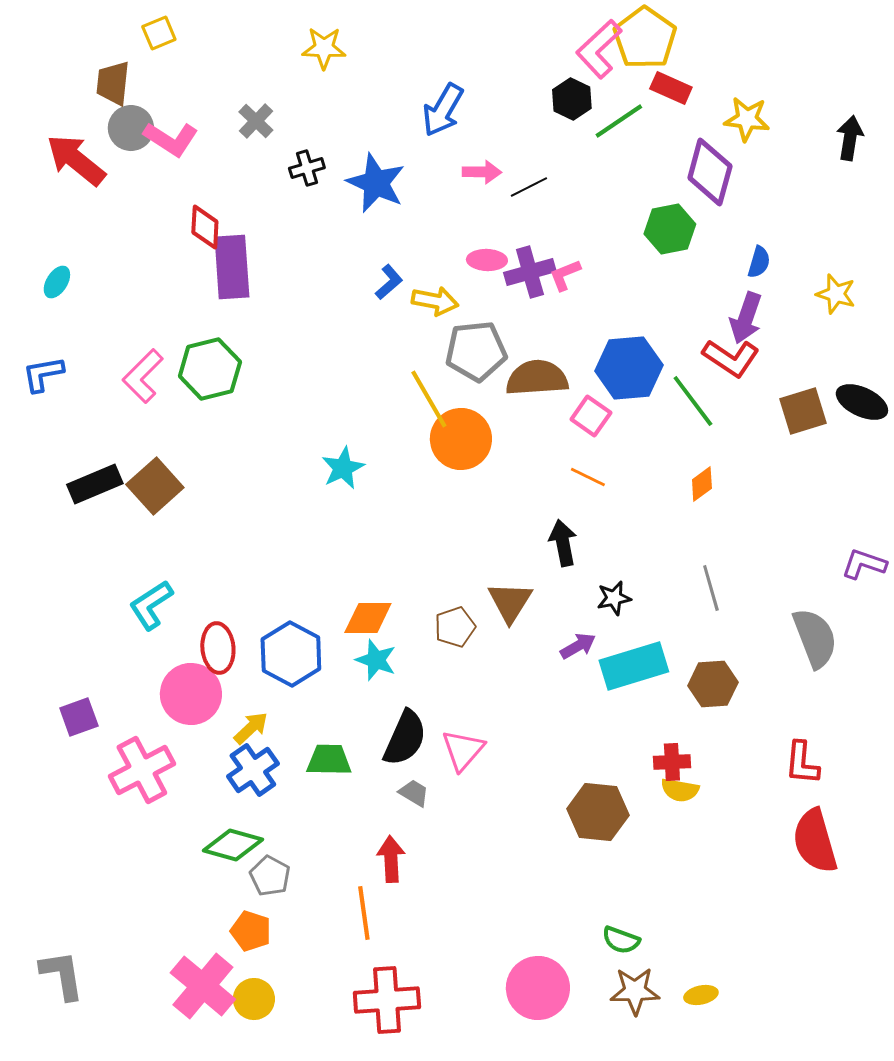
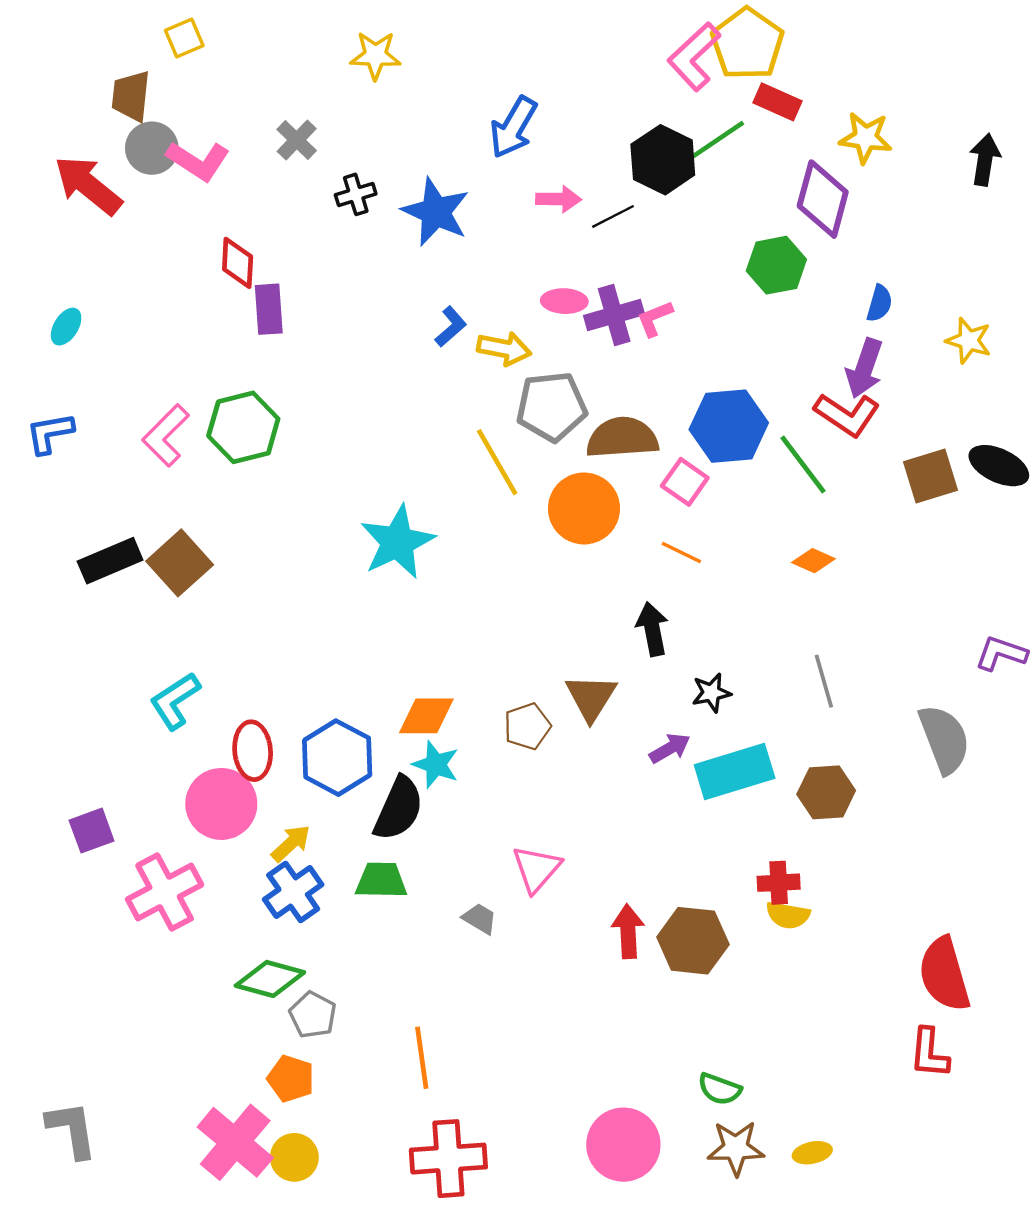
black hexagon: (572, 99) -> (663, 160), moved, size x1.4
purple rectangle: (232, 267) -> (269, 309), size x0.7
orange circle: (461, 439) -> (584, 508), moved
cyan star: (343, 468) -> (397, 542), size x1.5
orange diamond: (702, 484) -> (813, 561), turned 60
black semicircle: (405, 738) -> (399, 809), moved
red L-shape: (802, 763) -> (929, 1053), moved
red arrow: (391, 859) -> (628, 931), moved

